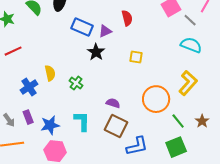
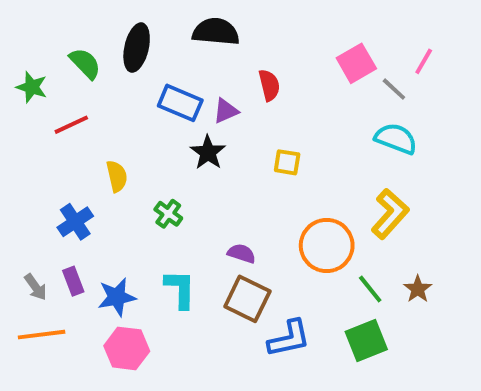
red line: (13, 51) -> (71, 125), moved
yellow semicircle: (50, 73) -> (117, 176), moved

